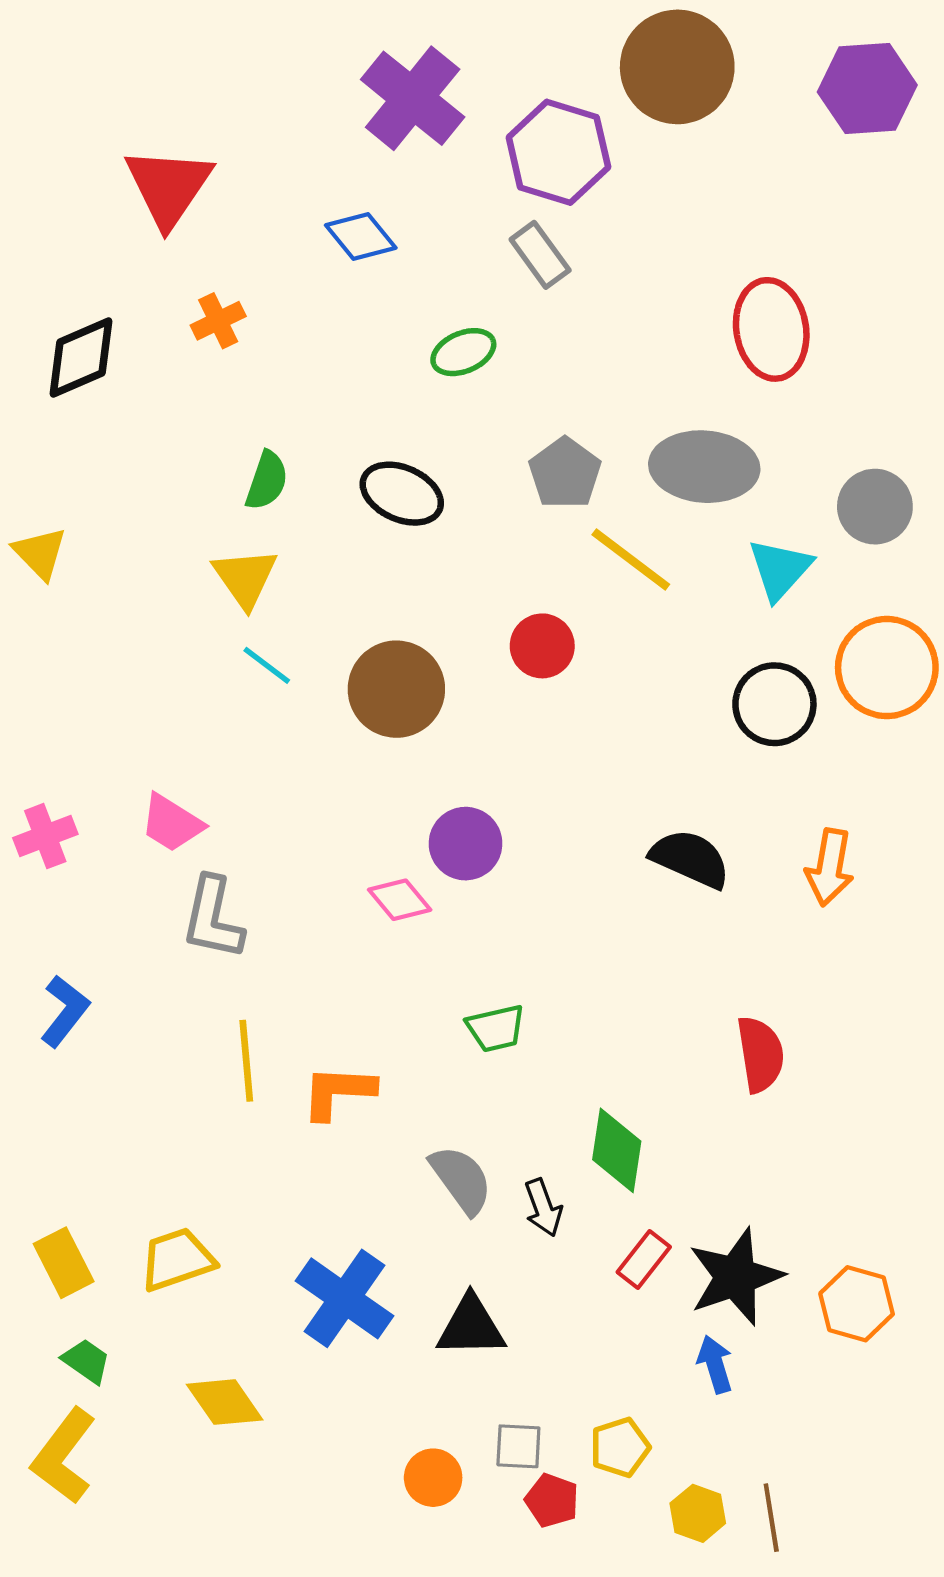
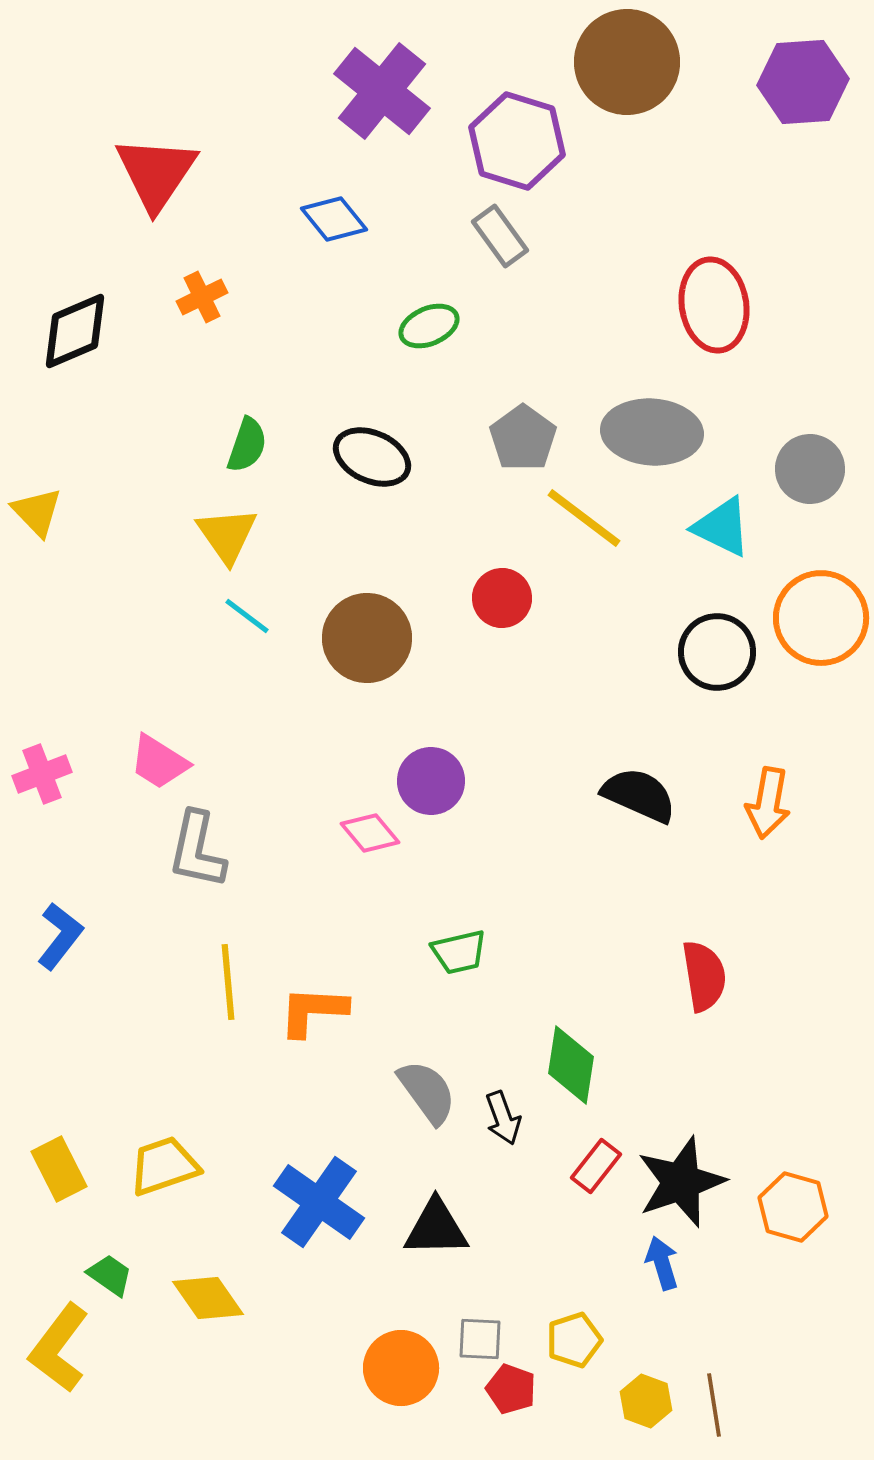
cyan triangle: (780, 569) -> (722, 527), turned -46
green trapezoid: (86, 1361) -> (110, 1275), moved
orange circle: (433, 1478) -> (401, 1368), size x1.4

